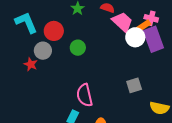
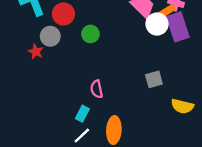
pink semicircle: (85, 95) -> (97, 89), size x0.7

